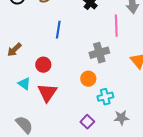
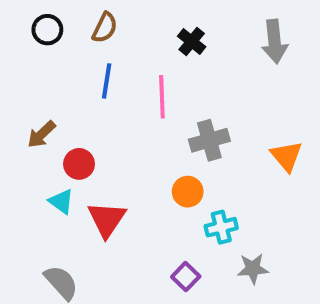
pink line: (116, 26) -> (162, 97), moved
blue line: (58, 30) -> (107, 81), moved
red circle: (43, 65) -> (79, 164), moved

